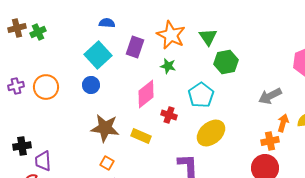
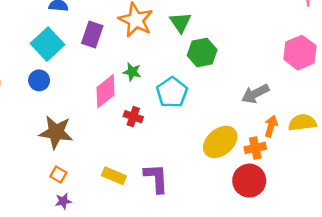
green star: (168, 66) -> (132, 72), moved
yellow ellipse: (211, 133) -> (220, 142), moved
yellow rectangle: (141, 136) -> (114, 176), moved

